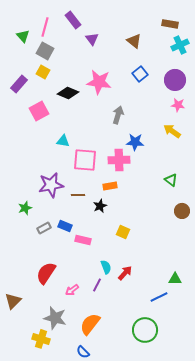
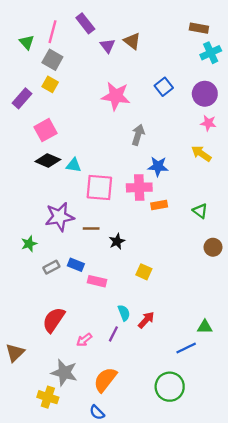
brown triangle: (134, 41) -> (132, 41), moved
black diamond: (68, 93) -> (48, 161), moved
orange rectangle: (110, 186) -> (159, 205), moved

